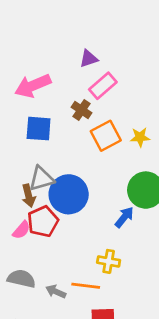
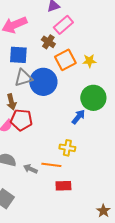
gray triangle: (41, 179) -> (23, 78), moved
blue circle: (69, 194) -> (43, 82), moved
red pentagon: (43, 221) -> (21, 120), turned 30

